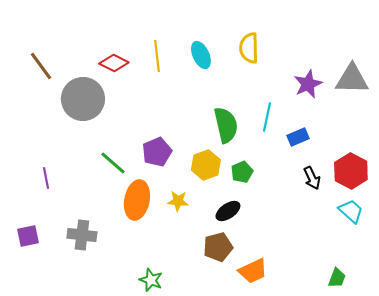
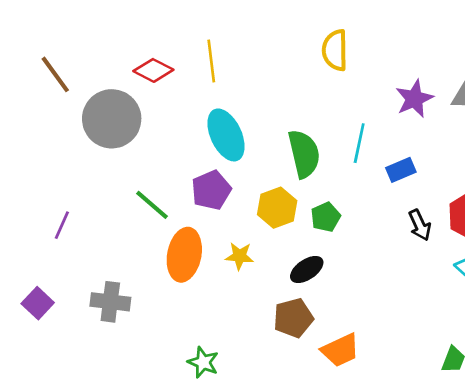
cyan ellipse: (201, 55) -> (226, 135), moved, size x1.4
purple line: (46, 178) -> (62, 225), turned 35
purple square: (28, 236) -> (38, 303), turned -35

